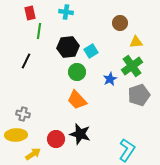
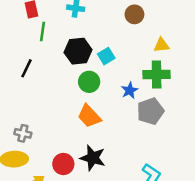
brown circle: (120, 23) -> (134, 14), moved
green cross: (132, 66) -> (157, 74), turned 35
gray pentagon: (139, 95) -> (150, 111), moved

